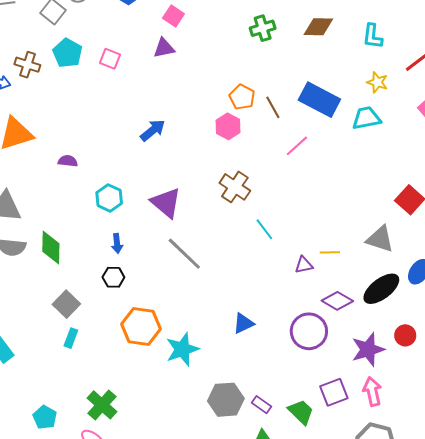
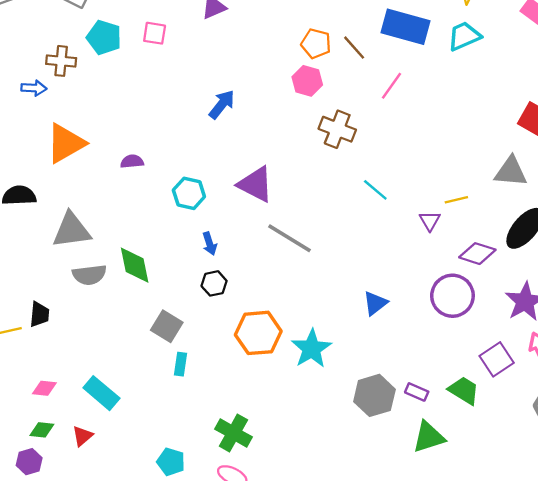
brown cross: (235, 187) -> (337, 129), moved
purple triangle: (304, 265) -> (430, 221), turned -36

